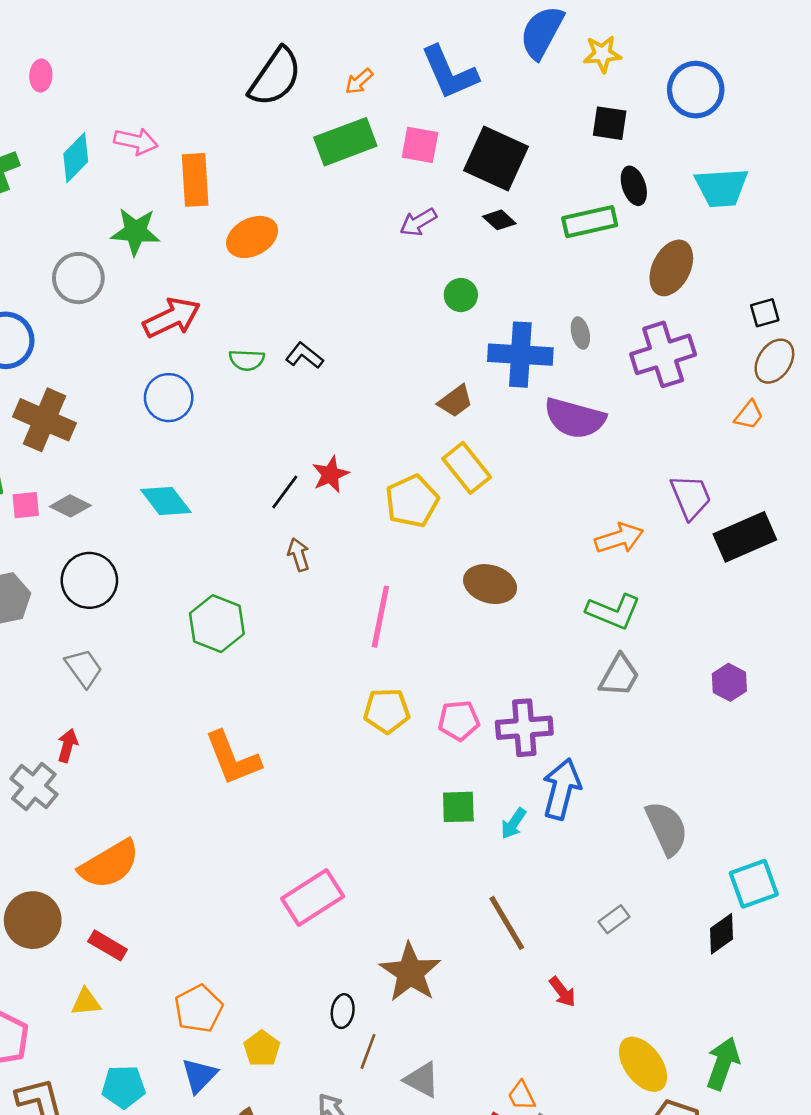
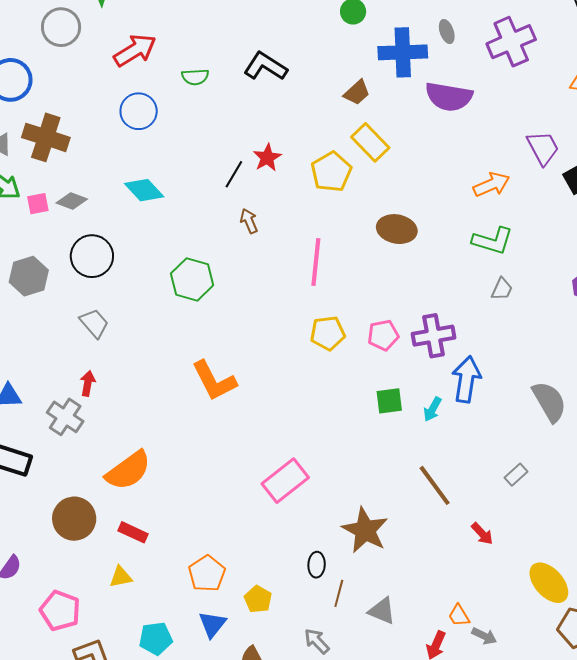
black L-shape: (304, 356) -> (265, 66), moved, size x1.5
gray trapezoid: (619, 676) -> (502, 289), size x0.7

